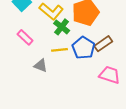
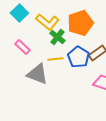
gray triangle: (41, 66) -> (37, 74), size x1.6

